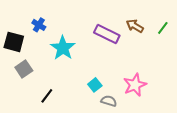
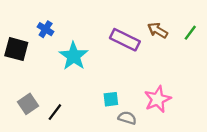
gray square: (24, 69) -> (28, 104), moved
cyan square: (95, 85) -> (111, 99), turned 32

